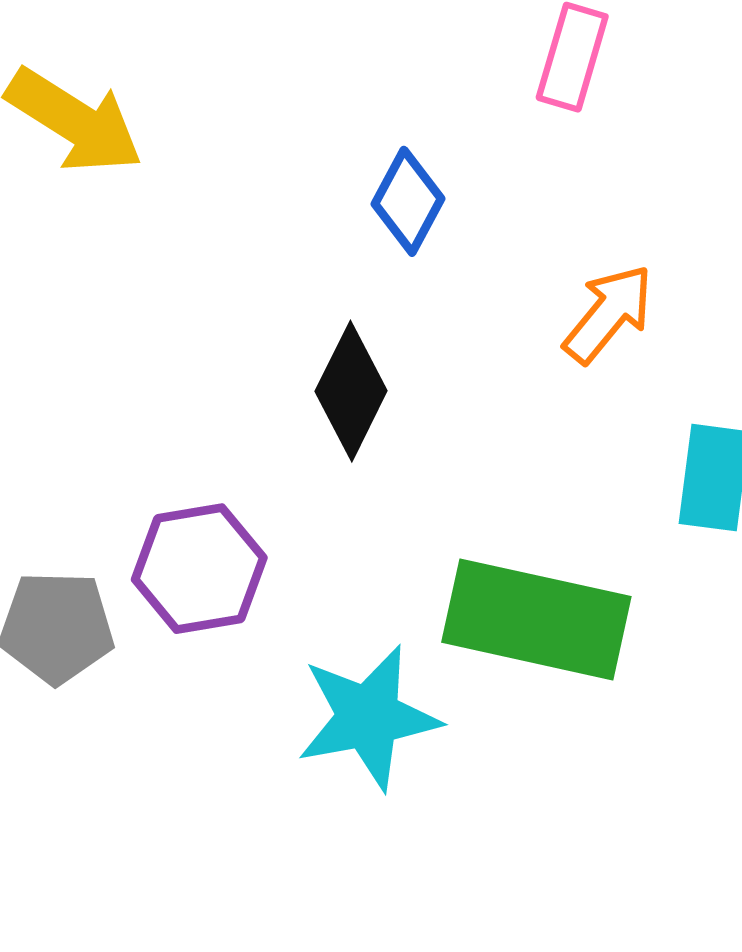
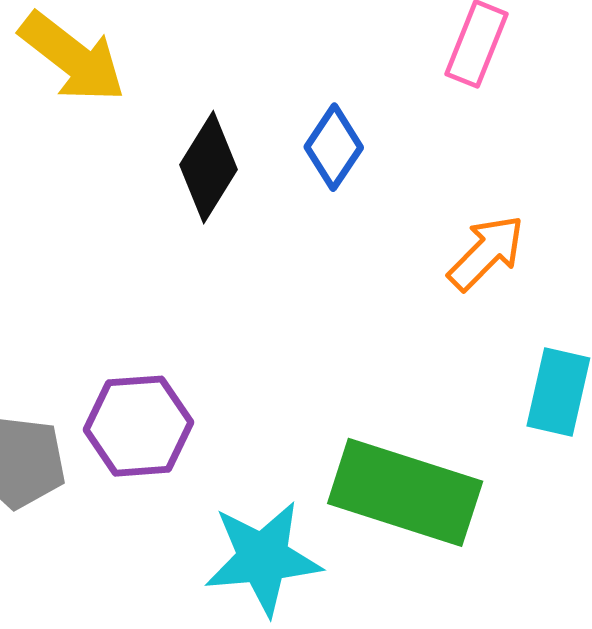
black diamond: (351, 391) -> (209, 167), moved

